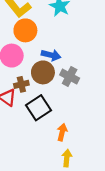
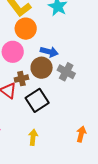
orange arrow: (62, 132) -> (81, 134), moved
yellow arrow: (67, 158) -> (33, 137), moved

